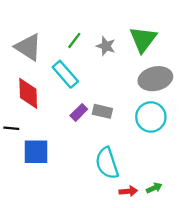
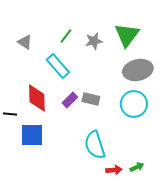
gray star: (106, 46) -> (94, 41), turned -30
gray triangle: (28, 47) -> (25, 42), size x0.6
red diamond: (28, 93) -> (37, 98), moved

